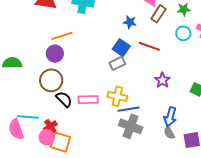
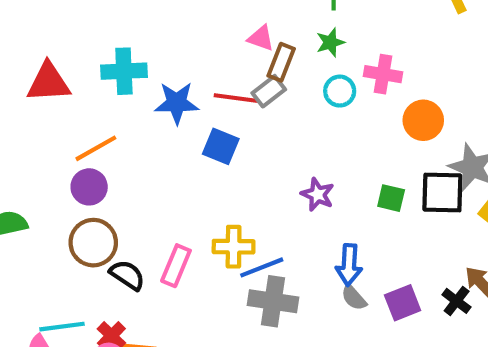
blue star: (130, 22) -> (177, 103), moved, size x1.5
red line: (149, 46) -> (236, 98), moved
gray rectangle: (117, 63) -> (269, 91), moved
pink rectangle: (88, 100) -> (176, 266), turned -54

